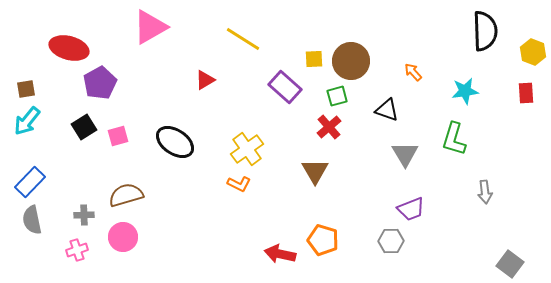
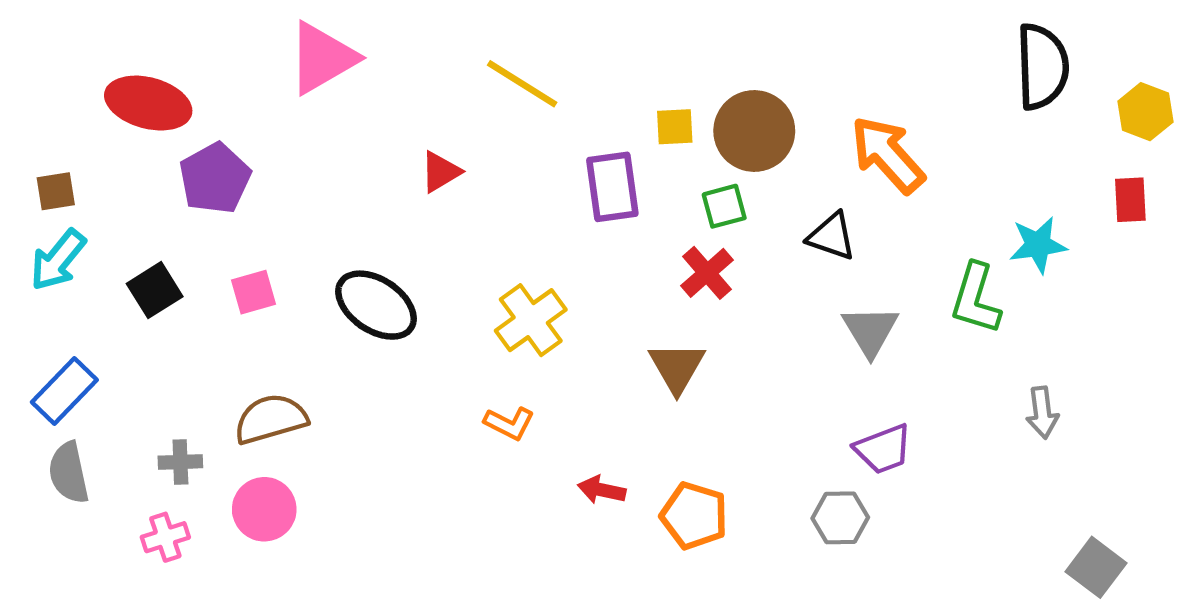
orange arrow: (413, 72) -> (888, 155), size x2.0
purple rectangle: (285, 87) -> (612, 187), turned 40
cyan star: (465, 91) -> (1038, 245), moved
black square: (84, 127) -> (155, 290), moved
orange L-shape: (239, 184) -> (509, 423), moved
red arrow: (280, 254) -> (602, 490), moved, size x0.7

